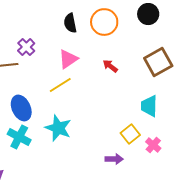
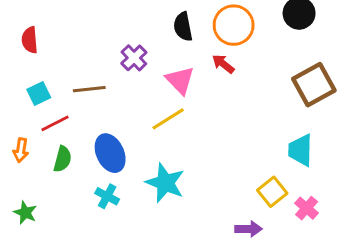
purple cross: (26, 47) -> (134, 58), moved
pink triangle: (68, 59) -> (180, 80), turned -40
red arrow: (110, 66) -> (223, 64), moved
cyan cross: (19, 137) -> (107, 196), size x0.7

